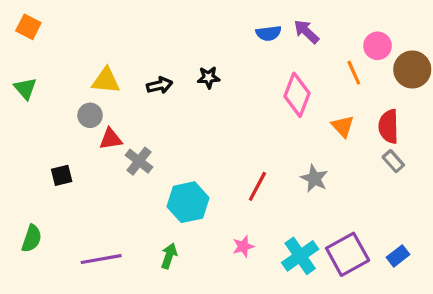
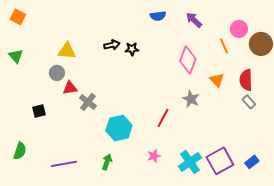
blue semicircle: (269, 33) -> (158, 16), moved
black arrow: (160, 85) -> (112, 45), moved
gray star: (314, 178) -> (191, 99), moved

